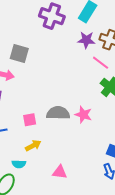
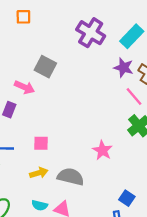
gray semicircle: (58, 113) -> (71, 177), moved
cyan semicircle: (19, 164) -> (40, 205), moved

